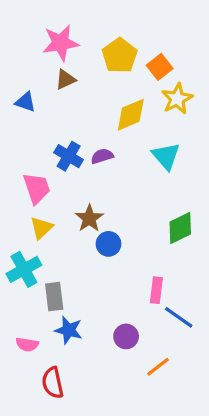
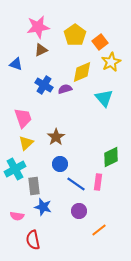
blue cross: (69, 156) -> (44, 85), moved
purple semicircle: (102, 156) -> (65, 89), moved
green diamond: (180, 228) -> (111, 157), moved
blue circle: (108, 244) -> (60, 164), moved
blue line: (179, 317) -> (76, 184), moved

